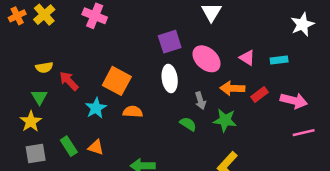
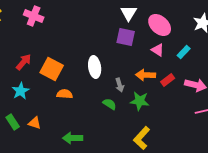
purple square: (170, 42) -> (126, 37), moved, turned 30
pink ellipse: (207, 59) -> (160, 25), moved
cyan rectangle: (279, 60) -> (184, 52), turned -40
red arrow: (69, 81) -> (24, 62), moved, turned 84
cyan star: (96, 108) -> (21, 91), moved

